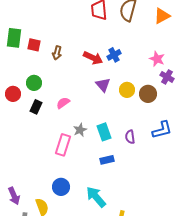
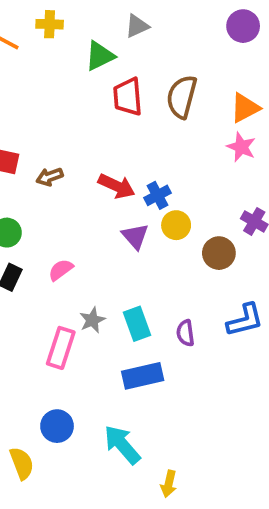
brown arrow: (57, 53) -> (50, 177), turned 56
blue cross: (114, 55) -> (157, 195), moved
pink star: (157, 59) -> (241, 147), moved
yellow circle: (127, 90) -> (176, 225), moved
blue rectangle: (107, 160) -> (143, 376), size x1.5

